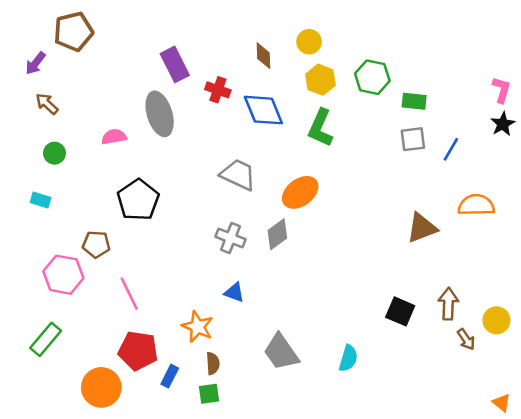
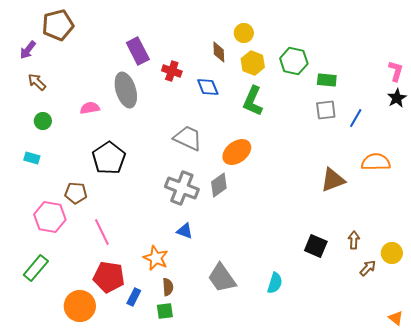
brown diamond: (263, 56) -> (219, 52), moved
blue diamond: (263, 110) -> (208, 87), size x0.7
gray cross: (231, 238) -> (182, 188), size x1.4
brown arrow: (448, 304) -> (354, 240), size x0.7
brown arrow: (466, 339) -> (368, 268), turned -102

